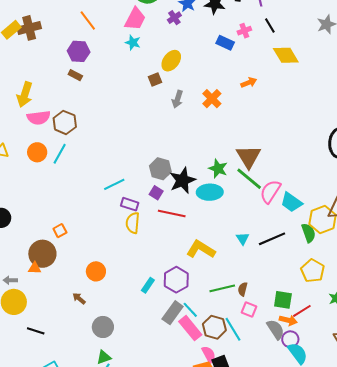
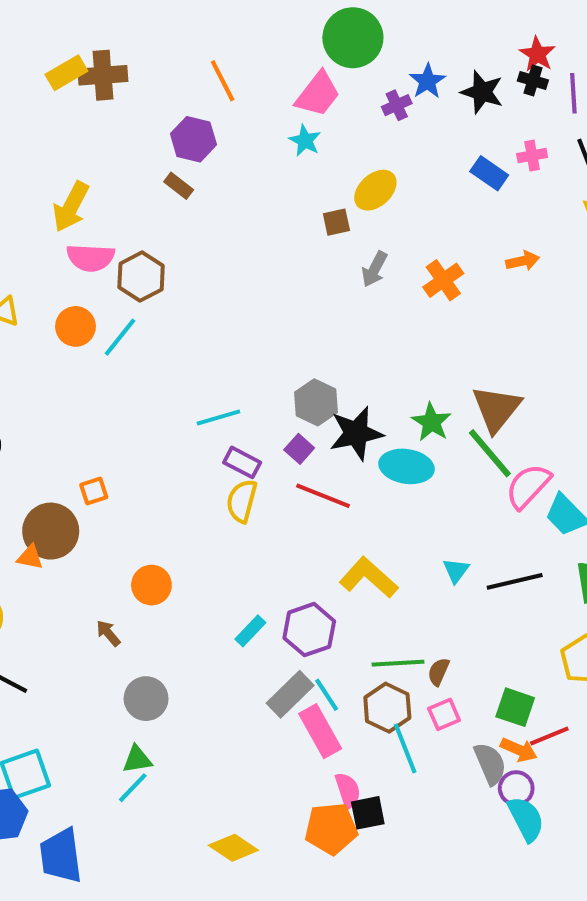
pink square: (249, 309) -> (444, 714), turned 35
brown hexagon: (214, 327) -> (387, 708), moved

